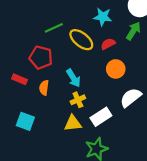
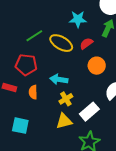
cyan arrow: (73, 78) -> (59, 79), turned 138

